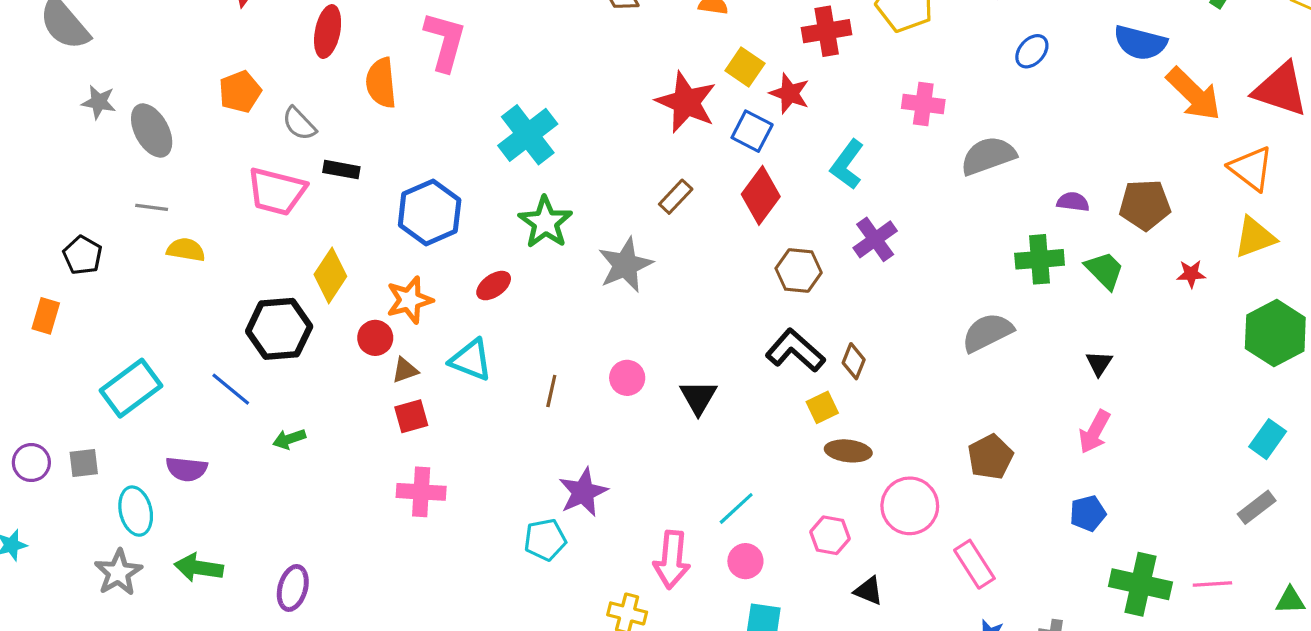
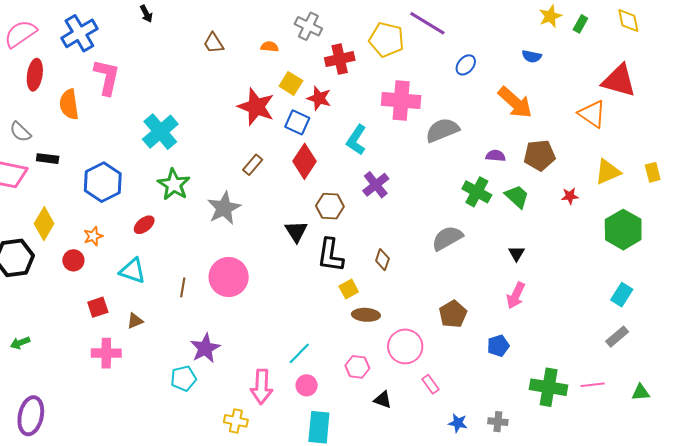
blue semicircle: (1140, 43) -> (532, 56), size x0.6
orange arrow: (1194, 94) -> (515, 103), moved
pink cross: (923, 104) -> (401, 101), size x1.5
orange triangle: (1251, 168) -> (592, 114), moved
green cross: (1040, 259) -> (477, 192), turned 36
orange star: (410, 300) -> (93, 236), size x0.7
black L-shape: (795, 351) -> (330, 255), turned -120
brown diamond: (854, 361) -> (382, 260), moved
brown triangle: (405, 370) -> (135, 321), moved
pink circle: (627, 378) -> (229, 277), size x1.8
black triangle: (698, 397) -> (296, 231), moved
green arrow: (289, 439) -> (20, 343), moved
blue pentagon: (1088, 513) -> (498, 346), moved
pink rectangle: (974, 564) -> (431, 384), moved, size x0.7
purple ellipse: (293, 588) -> (31, 416), size x1.4

